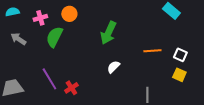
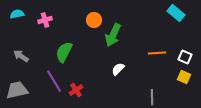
orange circle: (69, 14) -> (94, 20), moved
green semicircle: (54, 37) -> (64, 52), moved
gray arrow: (18, 39) -> (21, 56), moved

